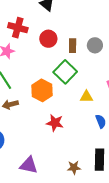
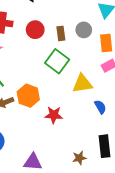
orange hexagon: (42, 90) -> (28, 96), moved
yellow triangle: (87, 97) -> (82, 84), size x1.5

